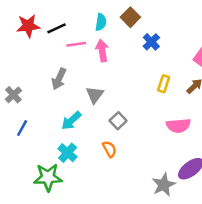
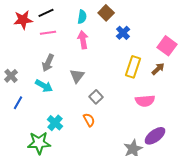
black line: (57, 28) -> (46, 13), moved
pink line: (76, 44) -> (48, 33), moved
yellow rectangle: (164, 84) -> (133, 67), size x1.5
cyan arrow: (71, 121) -> (44, 86), moved, turned -108

